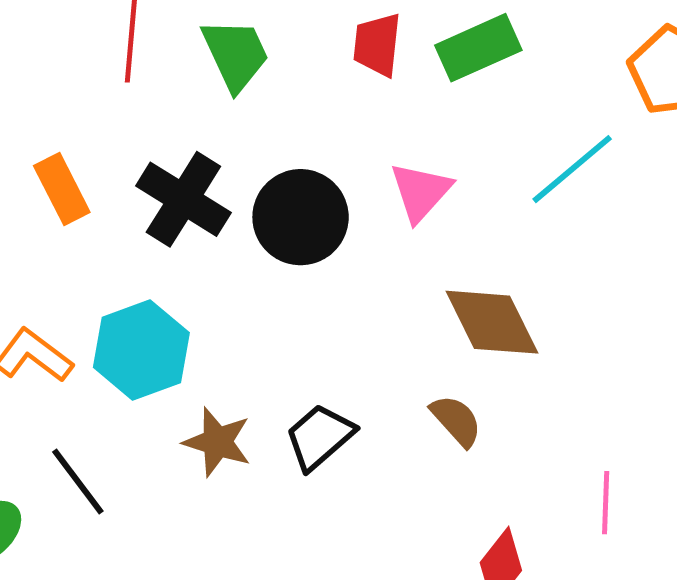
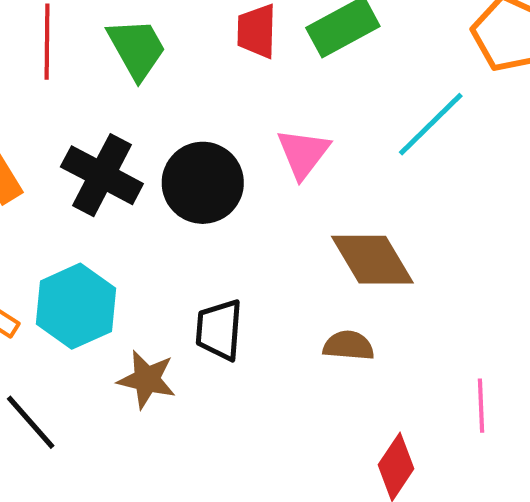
brown semicircle: (456, 421) -> (349, 346), turned -39
black trapezoid: (320, 437) -> (219, 330), moved, turned -40

